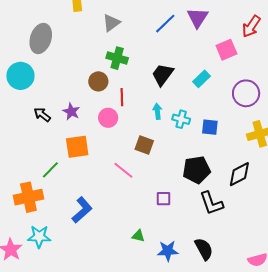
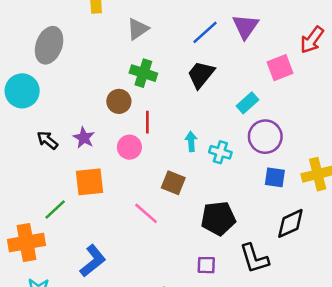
black trapezoid: (163, 75) -> (201, 75), moved
purple circle: (246, 93) -> (265, 137), moved
blue square: (210, 127) -> (275, 177), moved
black pentagon: (196, 170) -> (218, 218), moved
purple square: (163, 199) -> (206, 265), moved

